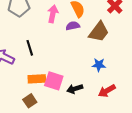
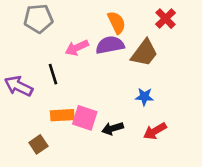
pink arrow: (53, 14) -> (77, 48), moved, turned -126
purple semicircle: (73, 26) -> (110, 45), size x1.5
brown square: (30, 101) -> (38, 144), moved

